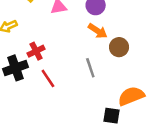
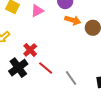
gray line: (90, 68) -> (71, 78), moved

